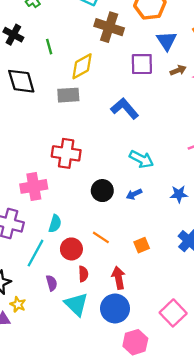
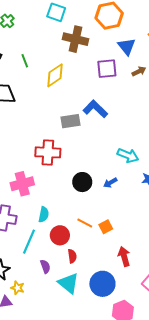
gray rectangle: (68, 95) -> (71, 121), moved
cyan arrow: (141, 159) -> (128, 155), moved
orange square: (142, 245) -> (106, 227), moved
red arrow: (119, 278) -> (124, 257), moved

